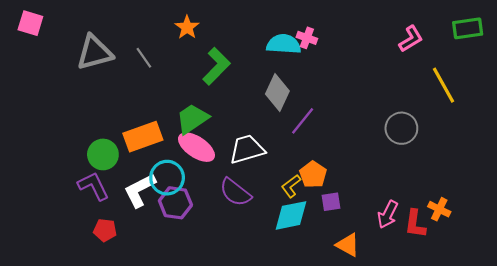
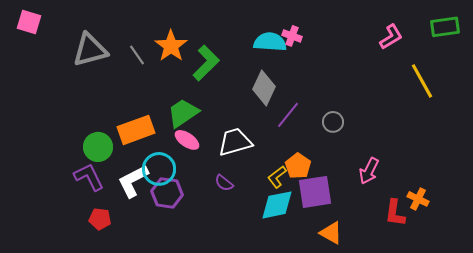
orange star: (187, 27) -> (171, 46), moved, size x1.4
gray circle: (401, 128) -> (333, 122), moved, size x0.7
pink ellipse: (196, 147) -> (187, 140), size x0.7
purple semicircle: (235, 192) -> (224, 183), size x0.6
purple square: (331, 202) -> (315, 192), size x1.8
pink arrow: (388, 214) -> (369, 171), moved

